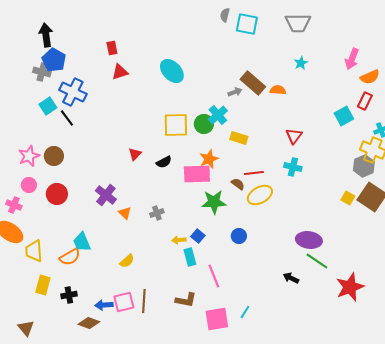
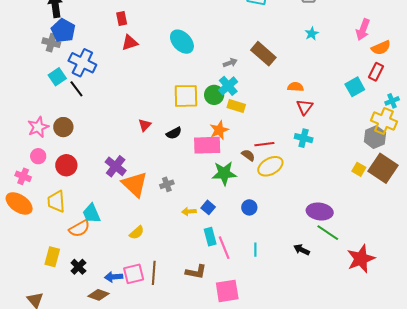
orange semicircle: (278, 90) -> (296, 87), moved
gray arrow: (235, 92) -> (230, 63), moved
yellow rectangle: (239, 138) -> (236, 106), moved
orange triangle: (125, 213) -> (135, 184), size x2.0
yellow trapezoid: (34, 251) -> (56, 201), moved
cyan rectangle: (190, 257) -> (210, 237), moved
black cross: (69, 295) -> (78, 267), turned -35
cyan line: (245, 312) -> (255, 250), moved, turned -32

